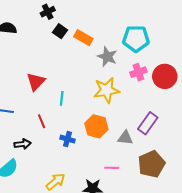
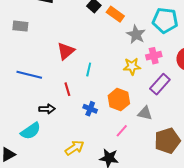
pink cross: (138, 72) -> (154, 56), moved
yellow star: (106, 90) -> (132, 66), size x0.7
purple rectangle: (148, 123) -> (160, 84), moved
pink line: (112, 168) -> (122, 131), moved, turned -56

